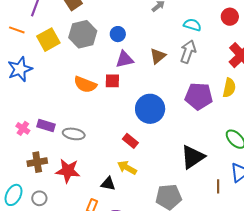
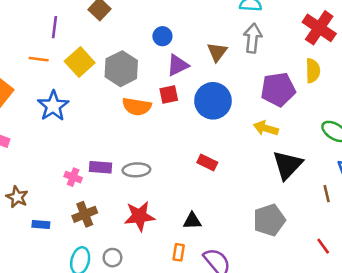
gray hexagon: (83, 34) -> (121, 69), moved
blue circle: (150, 109) -> (213, 101), moved
brown cross: (37, 162) -> (85, 214), moved
yellow arrow: (127, 168) -> (266, 128), moved

